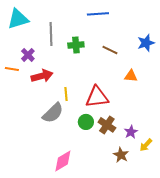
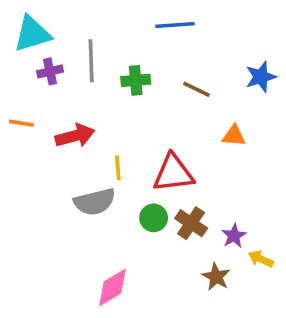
purple cross: (28, 55) -> (50, 71), moved, turned 32
gray semicircle: (53, 113) -> (95, 202), turned 30
yellow arrow: (146, 145) -> (261, 259), turned 72

